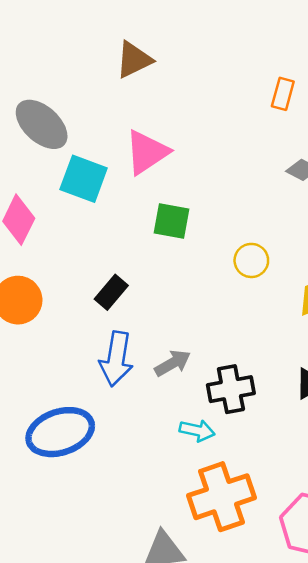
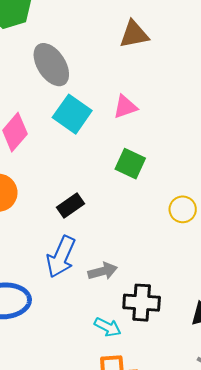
pink triangle: (147, 152) -> (125, 107), size x0.7

